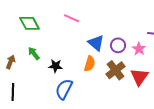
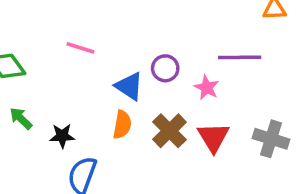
purple circle: (118, 45) -> (165, 68), moved

